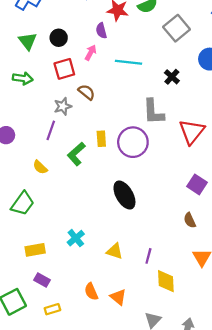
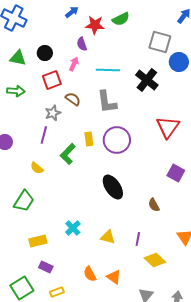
gray square: (177, 28) -> (160, 42), moved, turned -30
green triangle: (28, 41) -> (18, 58), turned -36
black cross: (172, 77) -> (147, 80), size x1.6
gray L-shape: (153, 112) -> (107, 102), moved
brown semicircle: (190, 220) -> (154, 205), moved
yellow diamond: (166, 281) -> (155, 260), turned -40

